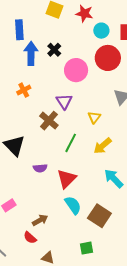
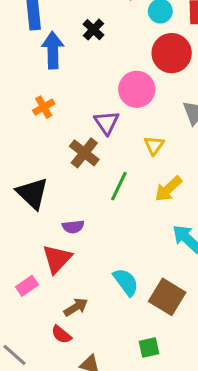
black cross: (54, 50) -> (93, 30), moved
pink circle: (76, 70) -> (137, 89), moved
red triangle: (67, 179) -> (57, 259), moved

